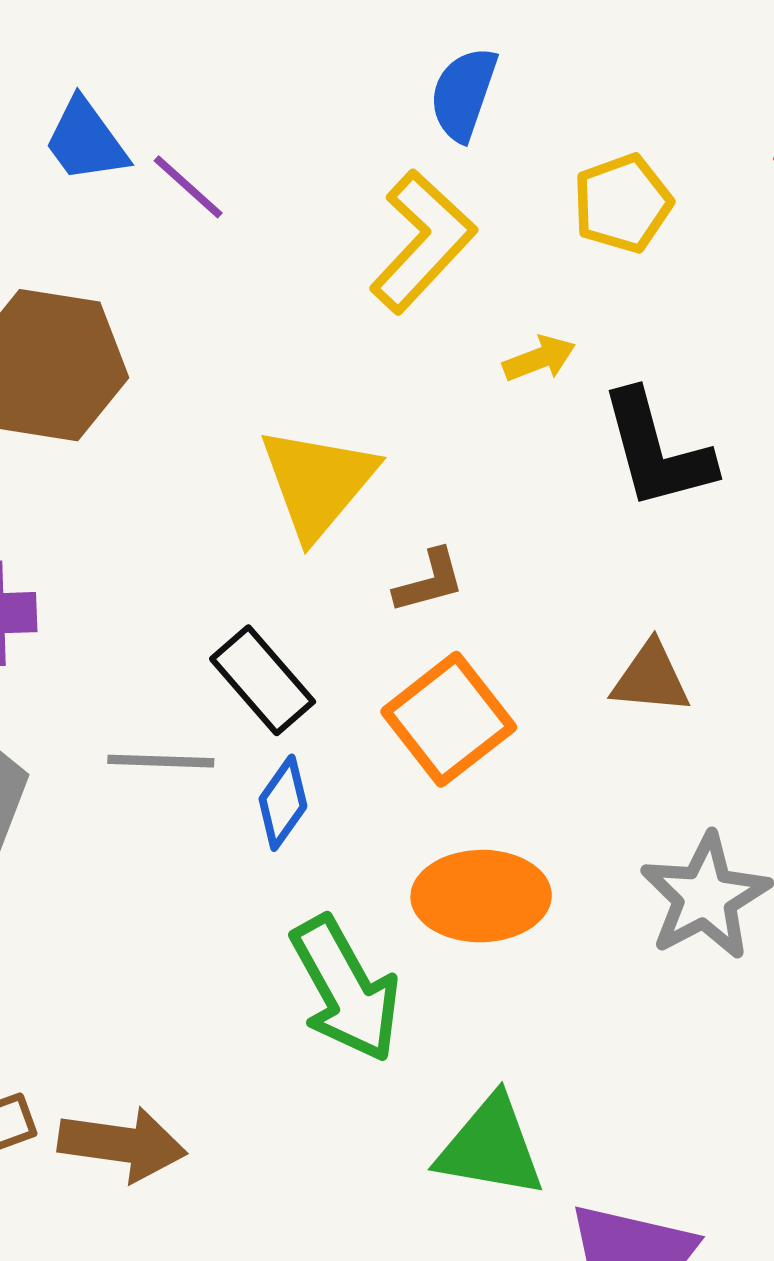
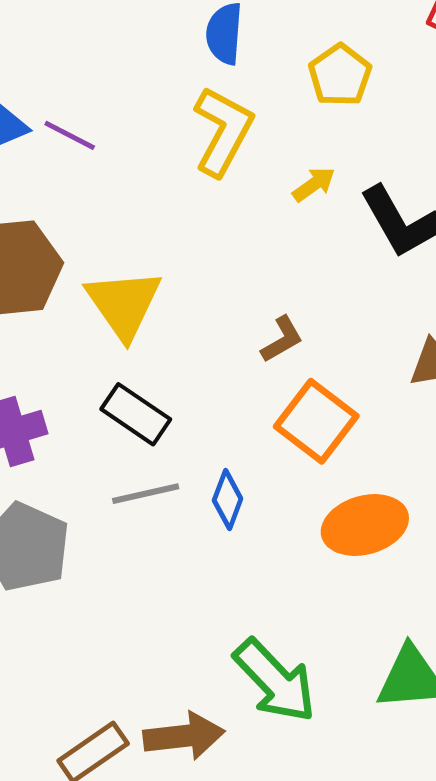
yellow triangle: (318, 482) -> (124, 304), moved
black rectangle: (263, 680) -> (136, 414), moved
green arrow: (346, 989) -> (275, 681), moved

